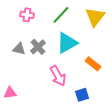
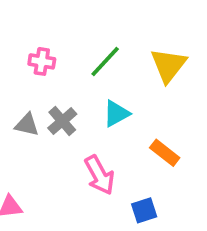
cyan triangle: (67, 43) -> (116, 114), size x0.7

